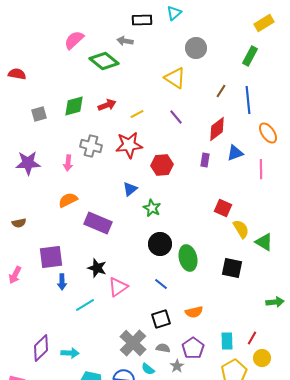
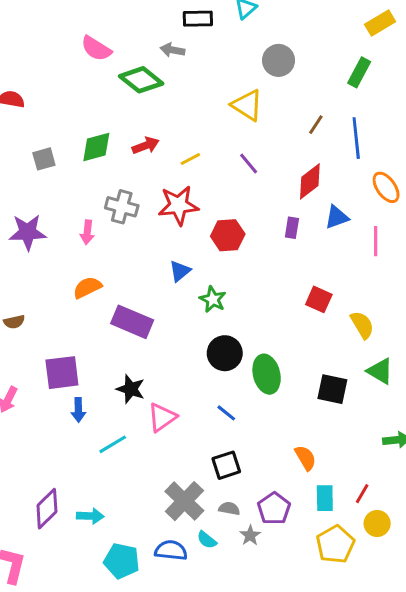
pink semicircle: (74, 40) -> (96, 48), turned -105
yellow semicircle: (241, 229) -> (362, 325), moved
green triangle: (264, 242) -> (380, 371), moved
orange semicircle: (194, 312) -> (305, 458), moved, turned -108

